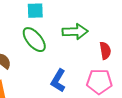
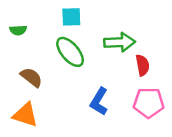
red semicircle: (105, 51) -> (143, 65), moved

